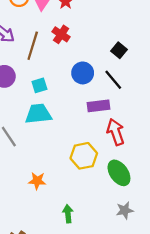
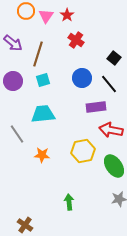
red cross: (61, 34) -> (76, 40), moved
cyan square: (39, 85) -> (43, 80), moved
red arrow: (116, 132) -> (111, 130), turned -60
orange star: (37, 181) -> (42, 155), moved

